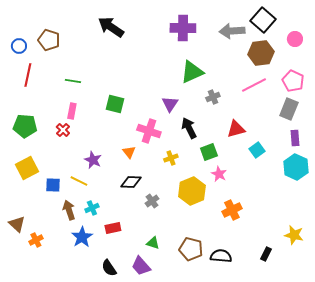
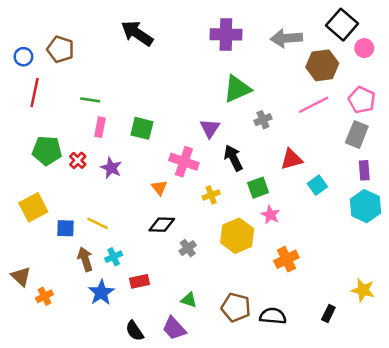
black square: (263, 20) -> (342, 25), moved
pink rectangle: (72, 111) -> (100, 127), moved
green pentagon: (25, 126) -> (47, 151), moved
purple star: (93, 160) -> (111, 168), moved

